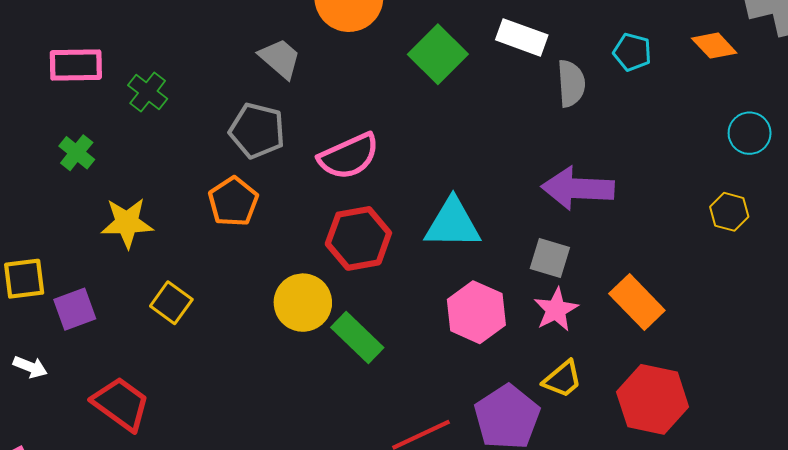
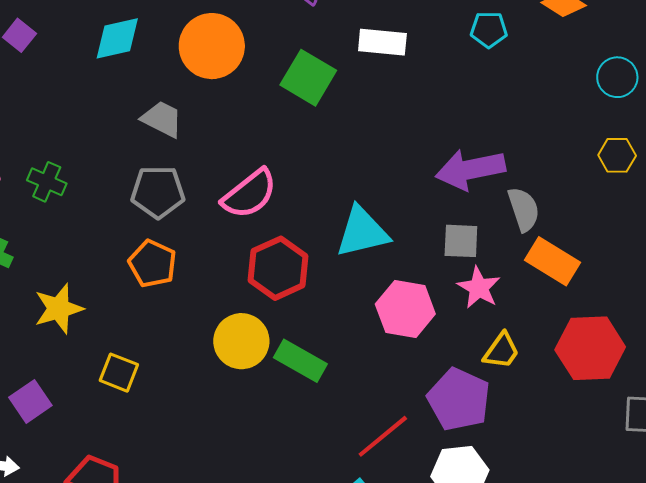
gray semicircle: (571, 83) -> (524, 209), moved

